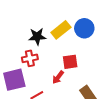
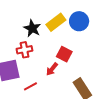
black star: (37, 37) -> (32, 28), turned 30
red square: (70, 62) -> (64, 54), turned 35

